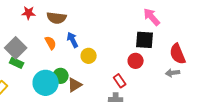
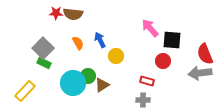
pink arrow: (152, 17) -> (150, 28), moved
brown semicircle: (57, 18) -> (73, 14), moved
gray arrow: (173, 73) -> (200, 73), size x1.6
red rectangle: (120, 81) -> (147, 81), turned -40

